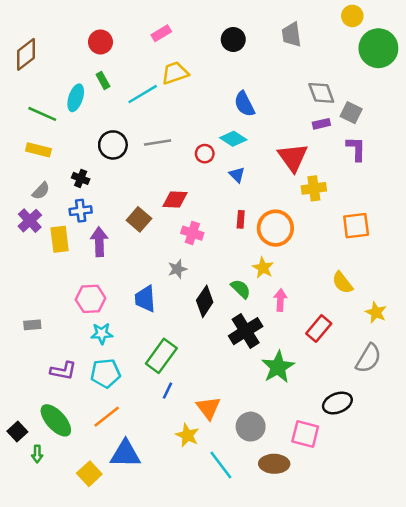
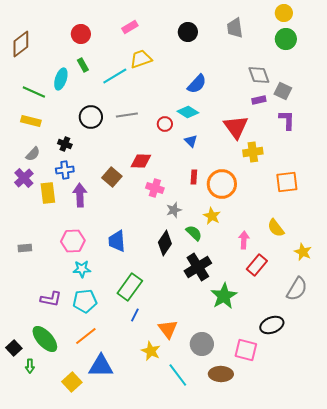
green circle: (378, 48) -> (286, 39), moved, size x0.7
blue semicircle: (244, 104) -> (197, 84), turned -110
gray star: (177, 269) -> (174, 210), moved
pink arrow: (280, 300) -> (244, 240), moved
gray rectangle: (32, 325) -> (25, 248), moved

